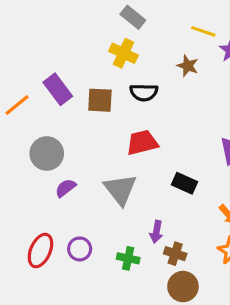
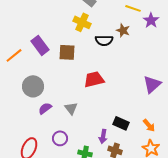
black semicircle: (144, 92) -> (104, 40), moved
black rectangle: (185, 183) -> (121, 123), moved
gray triangle: (120, 189) -> (71, 108), moved, size x0.6
purple circle: (80, 249) -> (60, 138), moved

